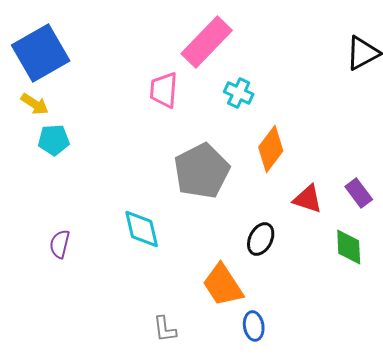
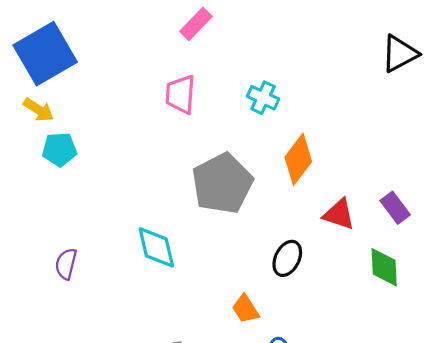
pink rectangle: (207, 42) -> (196, 24), moved, size x0.6
orange trapezoid: (223, 285) -> (245, 309), size x0.6

